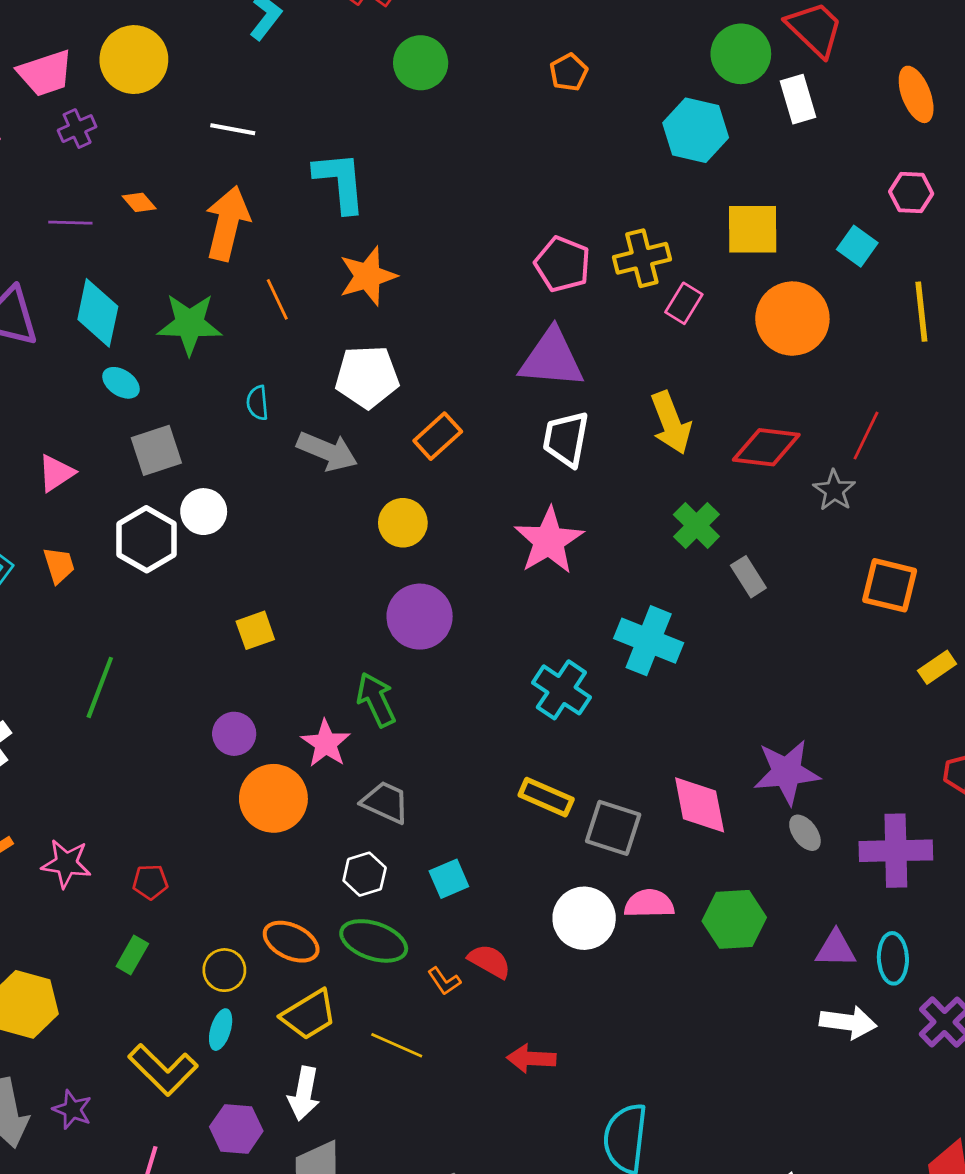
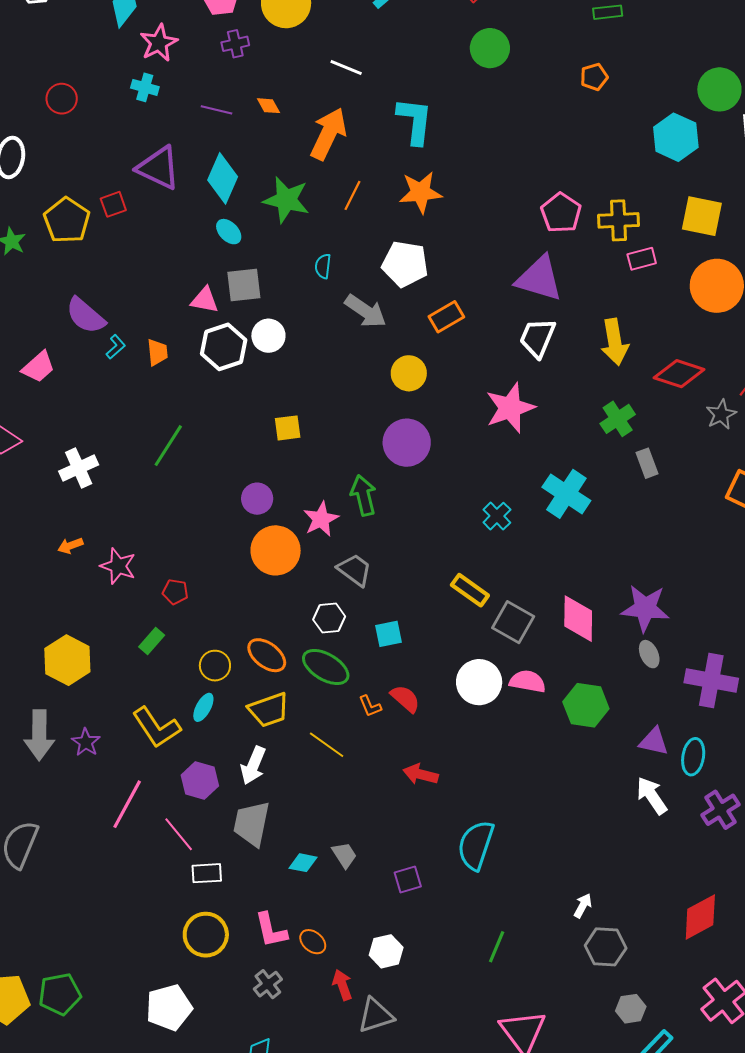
orange line: (277, 299) -> (353, 195), turned 40
pink rectangle: (684, 303) -> (642, 259), turned 32
pink triangle: (56, 473) -> (205, 300), moved, turned 32
cyan cross: (561, 690) -> (497, 516), size x0.7
white arrow: (848, 1022) -> (652, 796), turned -144

